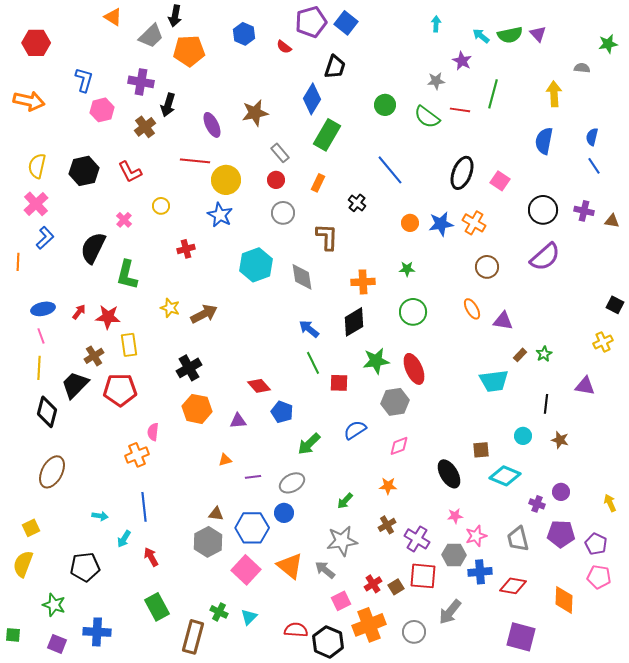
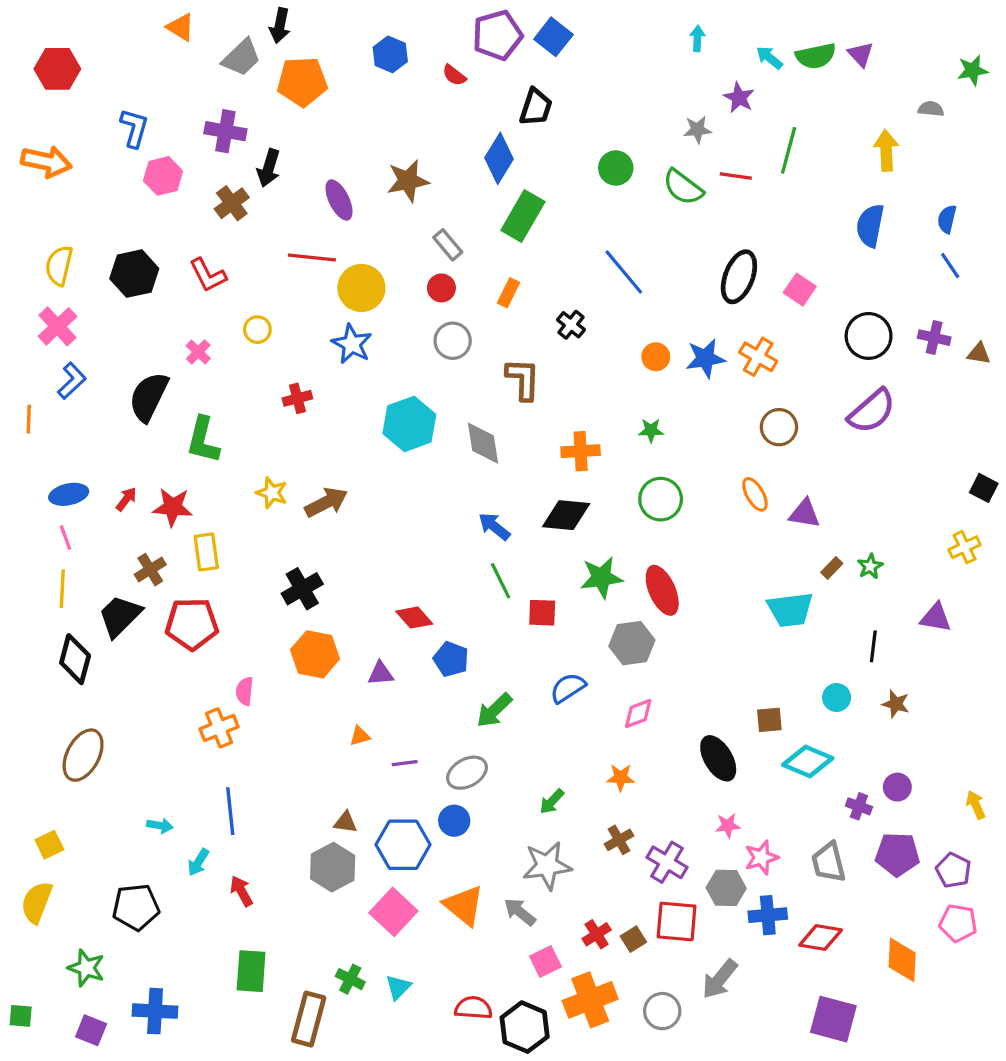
black diamond: (354, 322) -> (566, 515), turned 36
green rectangle: (157, 607) -> (251, 971), turned 32

